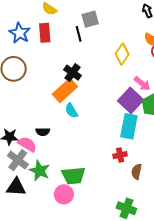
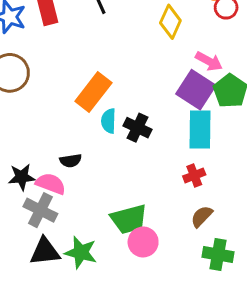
black cross: (72, 73) -> (138, 128), moved
cyan semicircle: (71, 111) -> (109, 121), turned 42
green star: (40, 171) -> (81, 253), moved
brown semicircle: (137, 172) -> (202, 216), moved, turned 42
pink circle: (64, 194) -> (143, 242), moved

